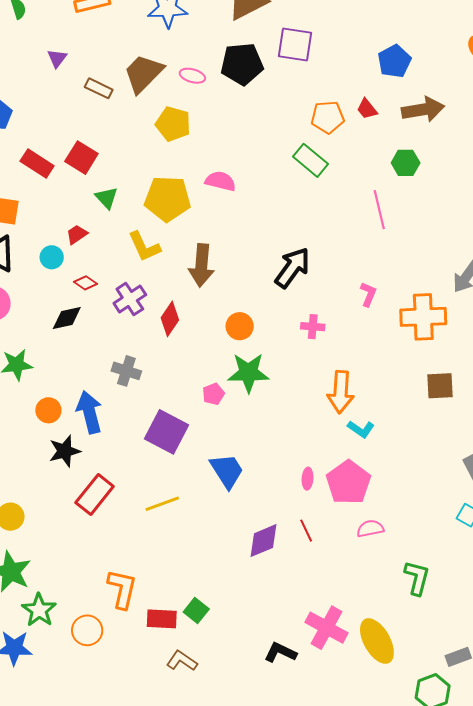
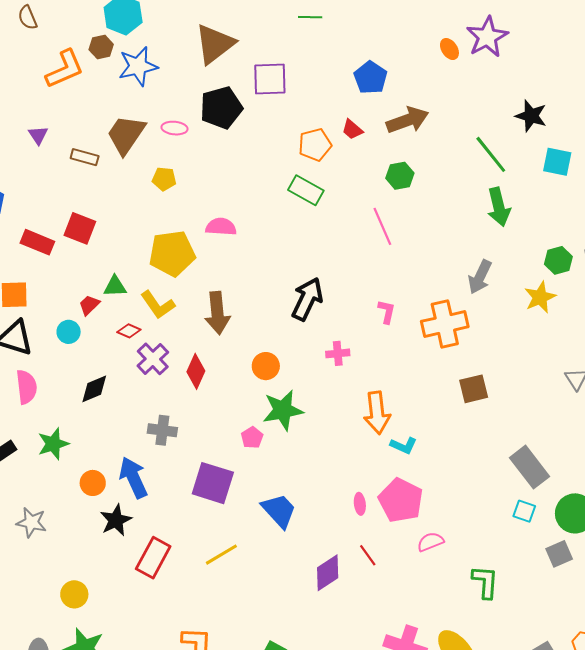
yellow pentagon: (173, 124) -> (164, 179), size x0.7
green triangle: (107, 198) -> (115, 286), moved, turned -40
red diamond: (86, 283) -> (129, 331), moved

